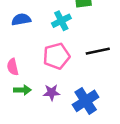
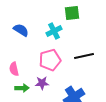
blue semicircle: (21, 20) -> (21, 30), turned 42
purple star: (52, 92) -> (42, 83), moved

